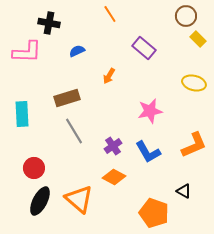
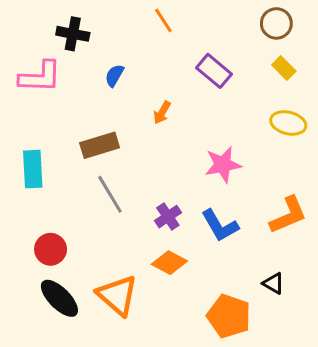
yellow rectangle: (198, 39) -> (284, 68), moved
blue semicircle: (77, 51) -> (114, 75), turned -35
black ellipse: (40, 201) -> (59, 298), turned -72

